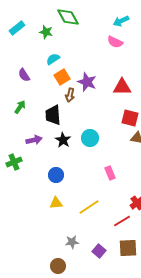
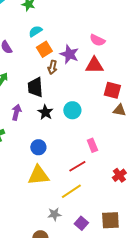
pink semicircle: (115, 42) -> (97, 40), moved
red triangle: (122, 87) -> (94, 65), moved
purple arrow: (34, 140) -> (16, 112), turned -63
yellow triangle: (56, 203) -> (38, 175), size x1.6
yellow line: (89, 207) -> (71, 191), moved
red line: (122, 221) -> (77, 166), moved

